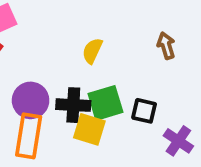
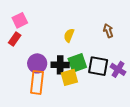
black square: (144, 111) -> (98, 66), size x1.5
yellow square: (89, 129) -> (69, 77), turned -30
purple cross: (178, 141) -> (118, 69), moved

